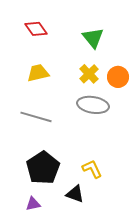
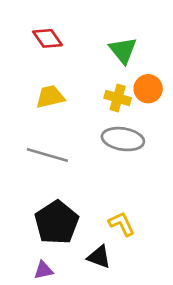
yellow cross: (89, 74) -> (118, 98), turned -30
orange circle: (118, 77) -> (148, 89), moved

